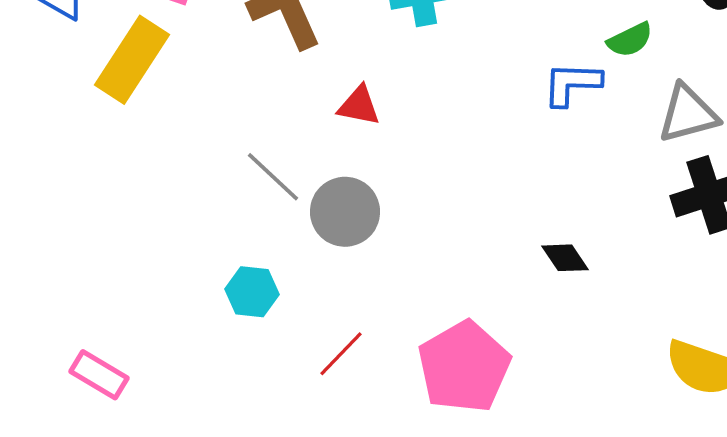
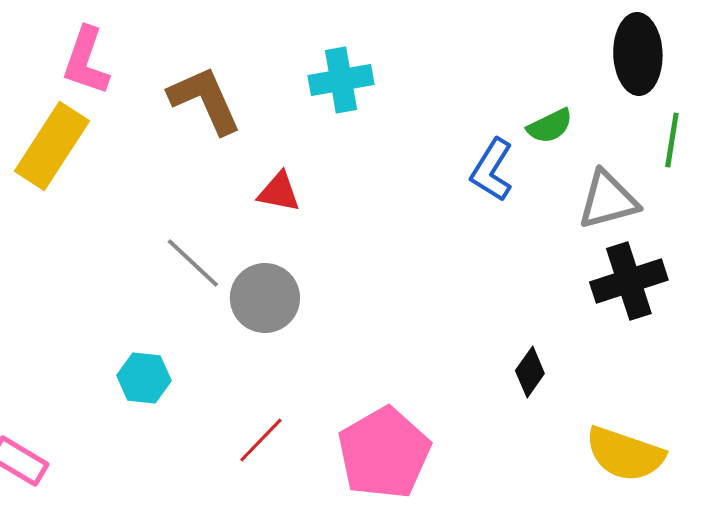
blue L-shape: (572, 84) -> (492, 170), turned -60
black diamond: (565, 258) -> (530, 372), moved, turned 69
cyan hexagon: (252, 292) -> (144, 378), moved

